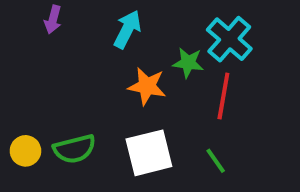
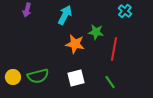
cyan cross: (229, 39) -> (125, 11), moved, size x0.6
white square: (149, 153) -> (76, 78), size x0.7

